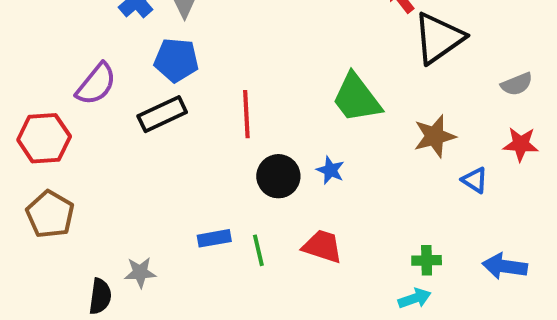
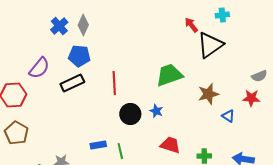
gray semicircle: (517, 84) -> (259, 76), moved
green trapezoid: (356, 98) -> (169, 75), turned 108
red trapezoid: (322, 246) -> (170, 145), moved

